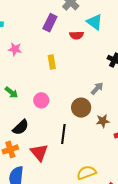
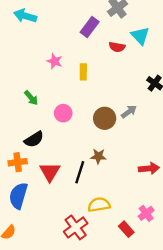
pink star: (15, 49) -> (55, 61), moved
brown circle: (81, 108) -> (105, 118), moved
brown star: (103, 121) -> (98, 156), moved
black line: (63, 134) -> (80, 172), moved

